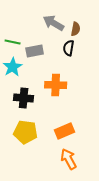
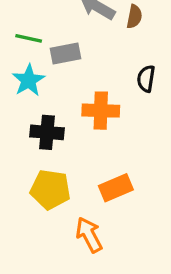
black semicircle: (69, 48) -> (146, 79), moved
orange arrow: (69, 159) -> (89, 235), moved

